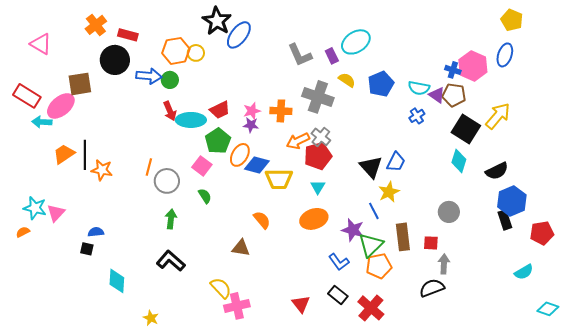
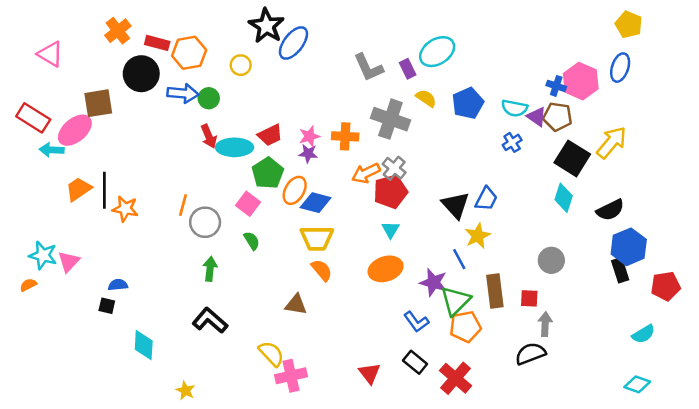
orange hexagon: (176, 51) -> (189, 53), moved
yellow trapezoid: (279, 179) -> (317, 238), moved
cyan diamond: (548, 309) -> (637, 384), moved

